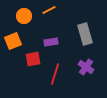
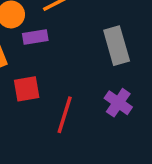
purple rectangle: (51, 42) -> (35, 37), moved

